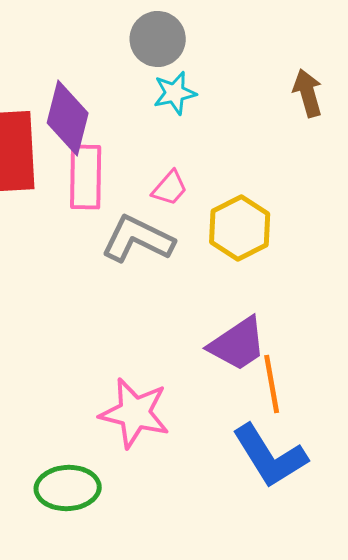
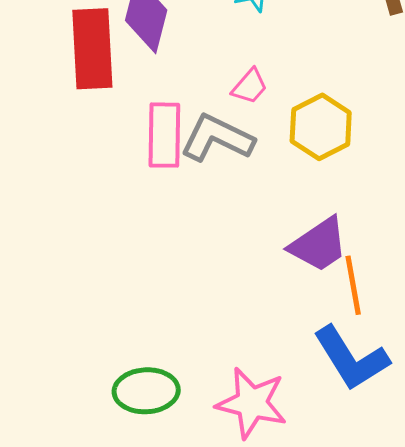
pink rectangle: (86, 177) -> (164, 135), moved
pink star: (135, 413) -> (252, 403), moved

